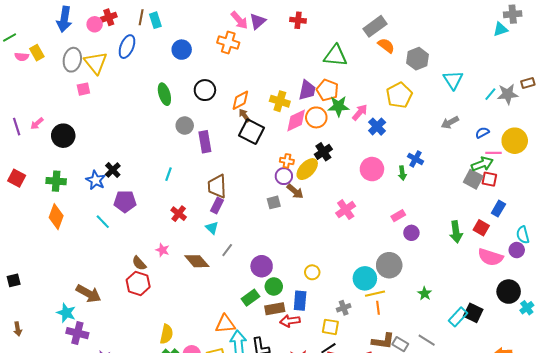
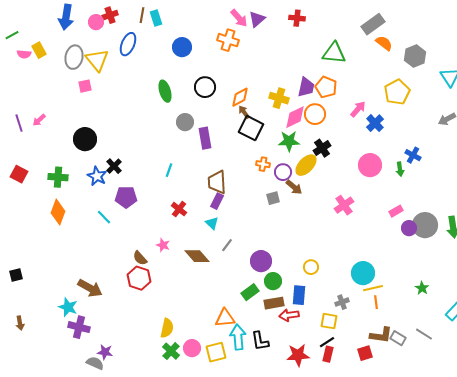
green star: (339, 106) -> (289, 141), moved
black circle: (63, 136) -> (85, 139), moved
orange cross: (287, 161) -> (263, 164), moved
gray circle: (389, 265) -> (425, 225), moved

